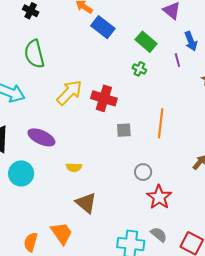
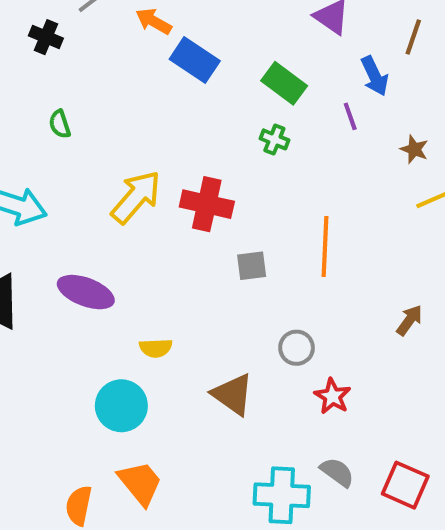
green semicircle: (34, 54) -> (60, 124), size x0.5
cyan circle: (21, 173) -> (121, 406), moved
red star: (159, 197) -> (332, 396), size x0.7
brown triangle: (86, 203) -> (233, 394), moved

